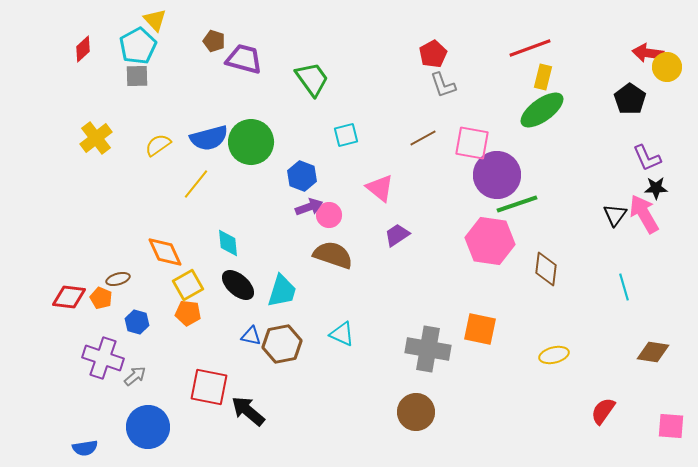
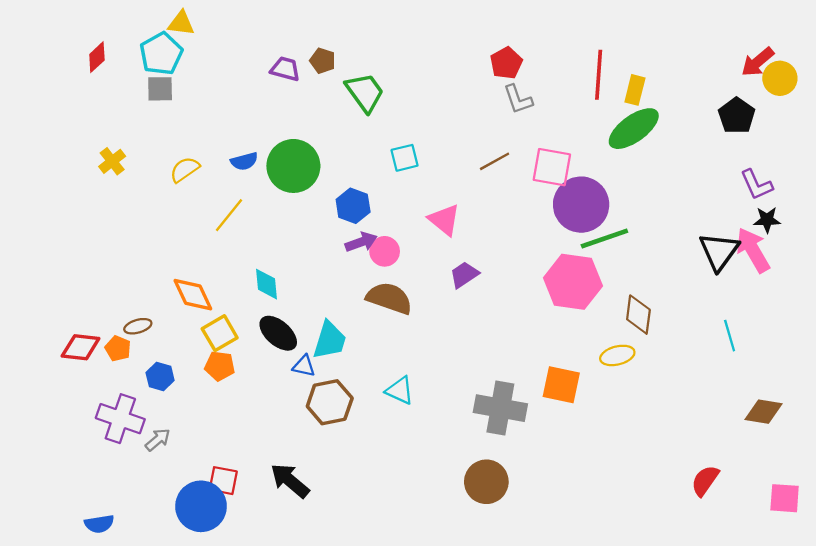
yellow triangle: (155, 20) -> (181, 23), turned -40
brown pentagon: (214, 41) -> (323, 61), moved
red line: (530, 48) -> (599, 75), moved, turned -66
red arrow: (648, 53) -> (758, 62), turned -48
purple trapezoid: (244, 59) -> (285, 69), size x0.7
yellow cross: (96, 138) -> (112, 161), size x0.7
blue semicircle: (209, 138) -> (244, 161), size x0.6
black triangle: (615, 215) -> (719, 251), size x1.5
blue triangle: (251, 336) -> (304, 366), moved
yellow ellipse: (554, 355) -> (617, 355), moved
red square: (209, 387) -> (223, 481), moved, size x0.7
blue circle: (148, 427) -> (201, 506), moved

